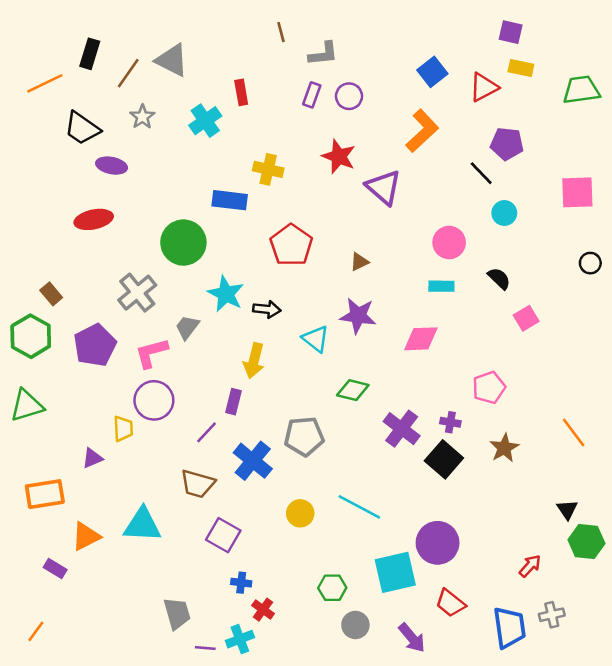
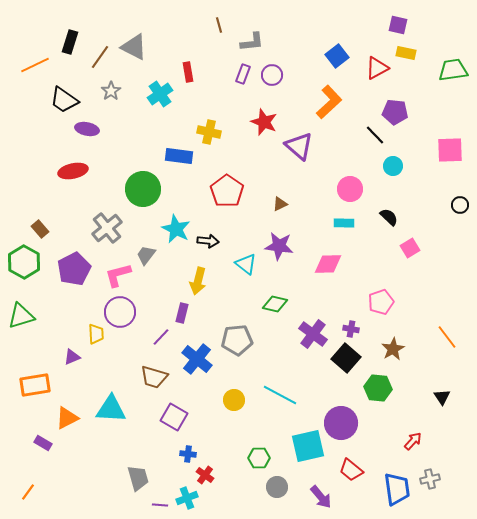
green hexagon: (586, 542) -> (378, 388), moved

